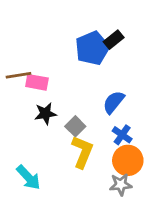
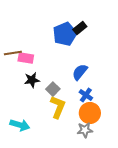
cyan arrow: (28, 177) -> (20, 125), turned -30

